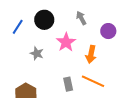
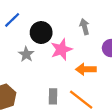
black circle: (44, 20) -> (41, 33), moved
orange arrow: (91, 54) -> (86, 69), turned 66

